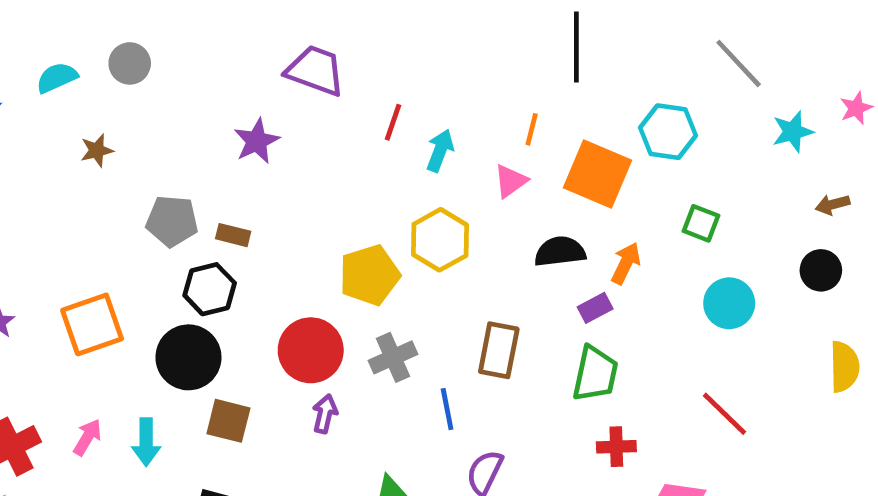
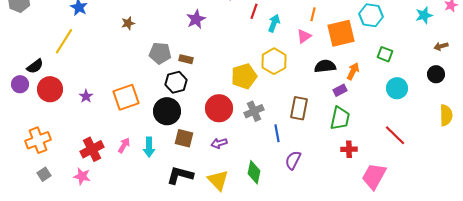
orange square: (598, 174) -> (341, 33), turned -36
purple arrow: (325, 414) -> (219, 143), moved, turned -119

